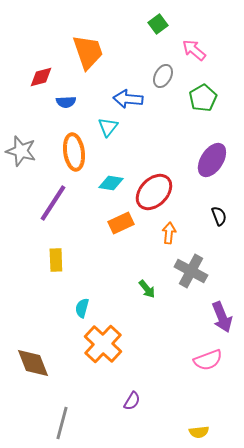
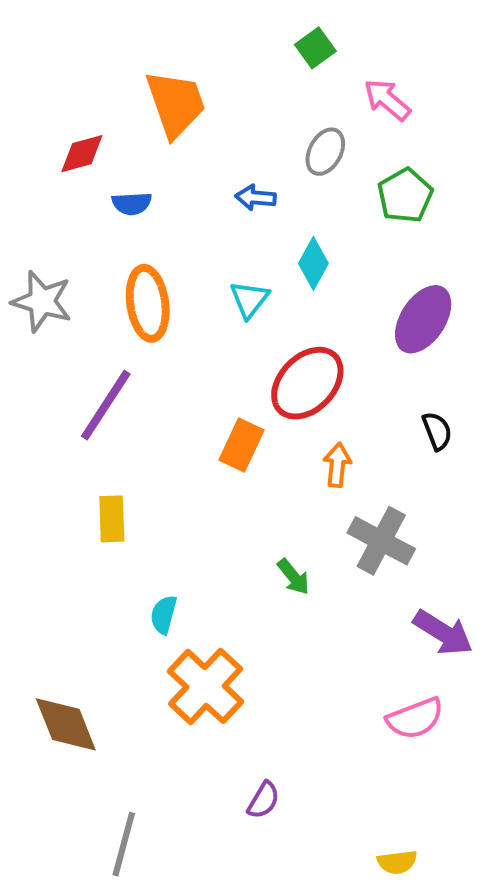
blue arrow: (128, 99) -> (255, 198), size x0.7
cyan triangle: (108, 127) -> (249, 299), moved
cyan diamond: (111, 183) -> (313, 263), moved, turned -70
orange rectangle: (121, 223) -> (241, 445), turned -40
purple arrow: (222, 317) -> (443, 633), turned -36

